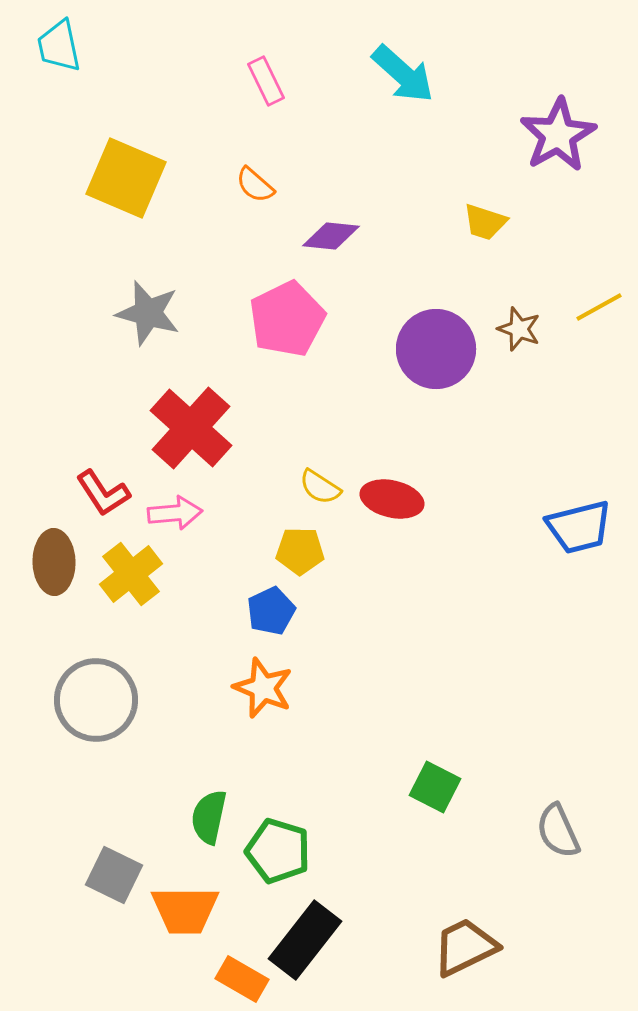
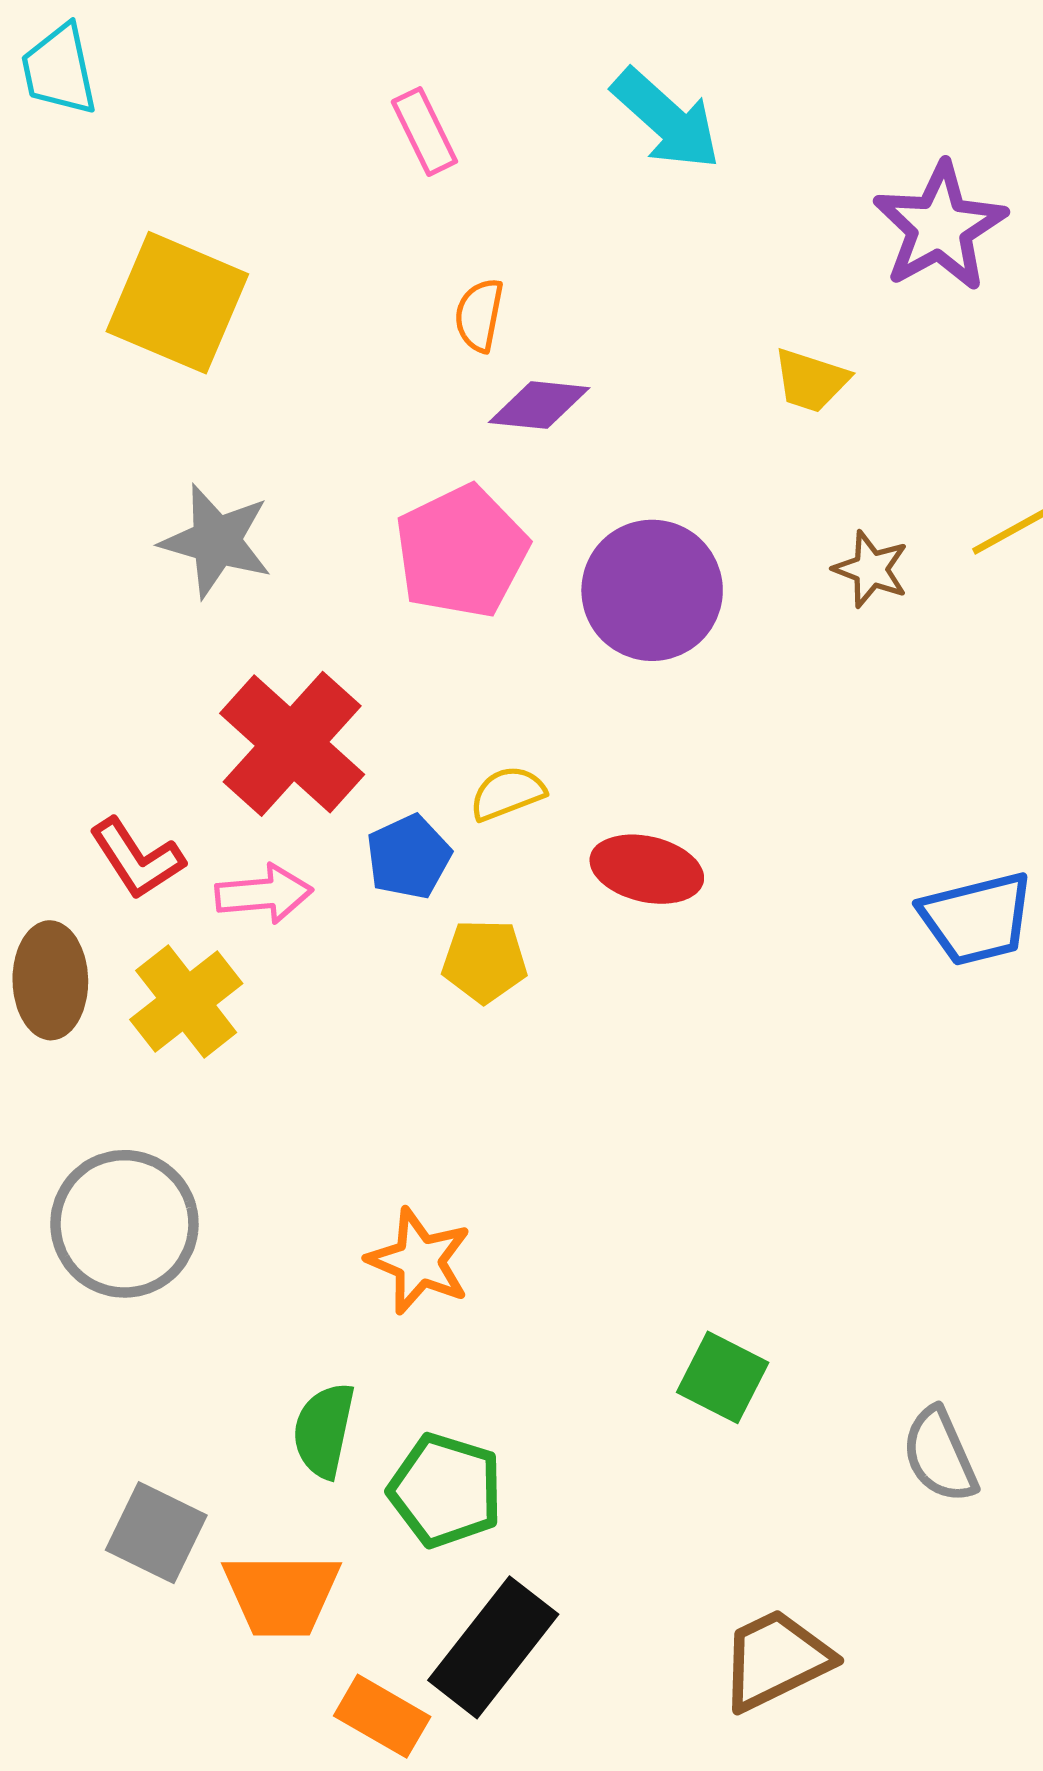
orange semicircle: (255, 185) -> (479, 315), moved, turned 60
purple circle: (436, 349) -> (652, 590), moved
yellow semicircle: (320, 487) -> (507, 793), moved, turned 126
blue pentagon: (271, 611) -> (409, 857), moved
orange star: (263, 688) -> (419, 1261), moved

